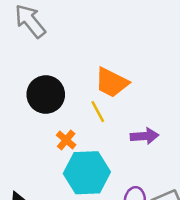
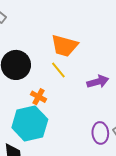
cyan hexagon: (87, 173) -> (30, 123), moved

